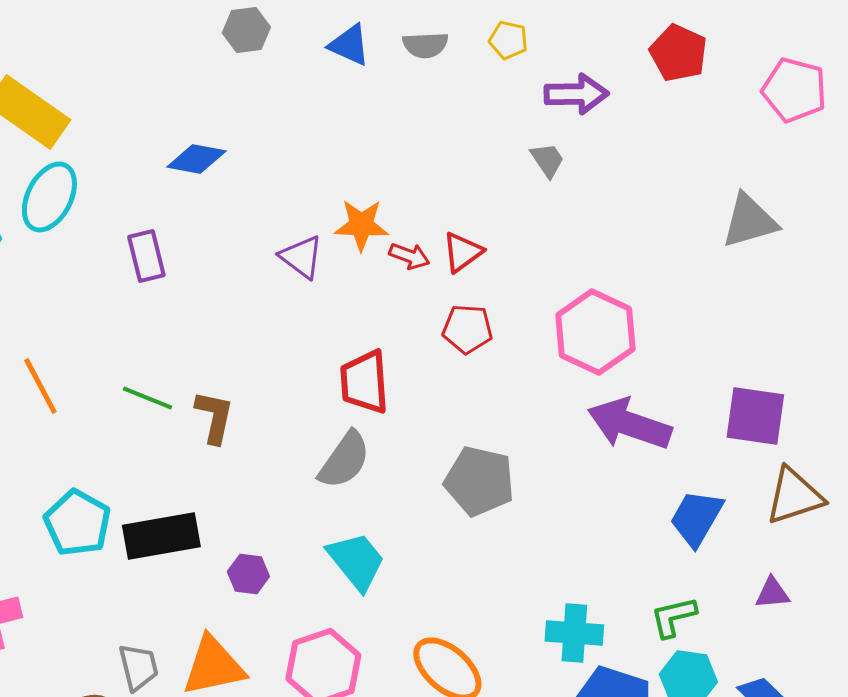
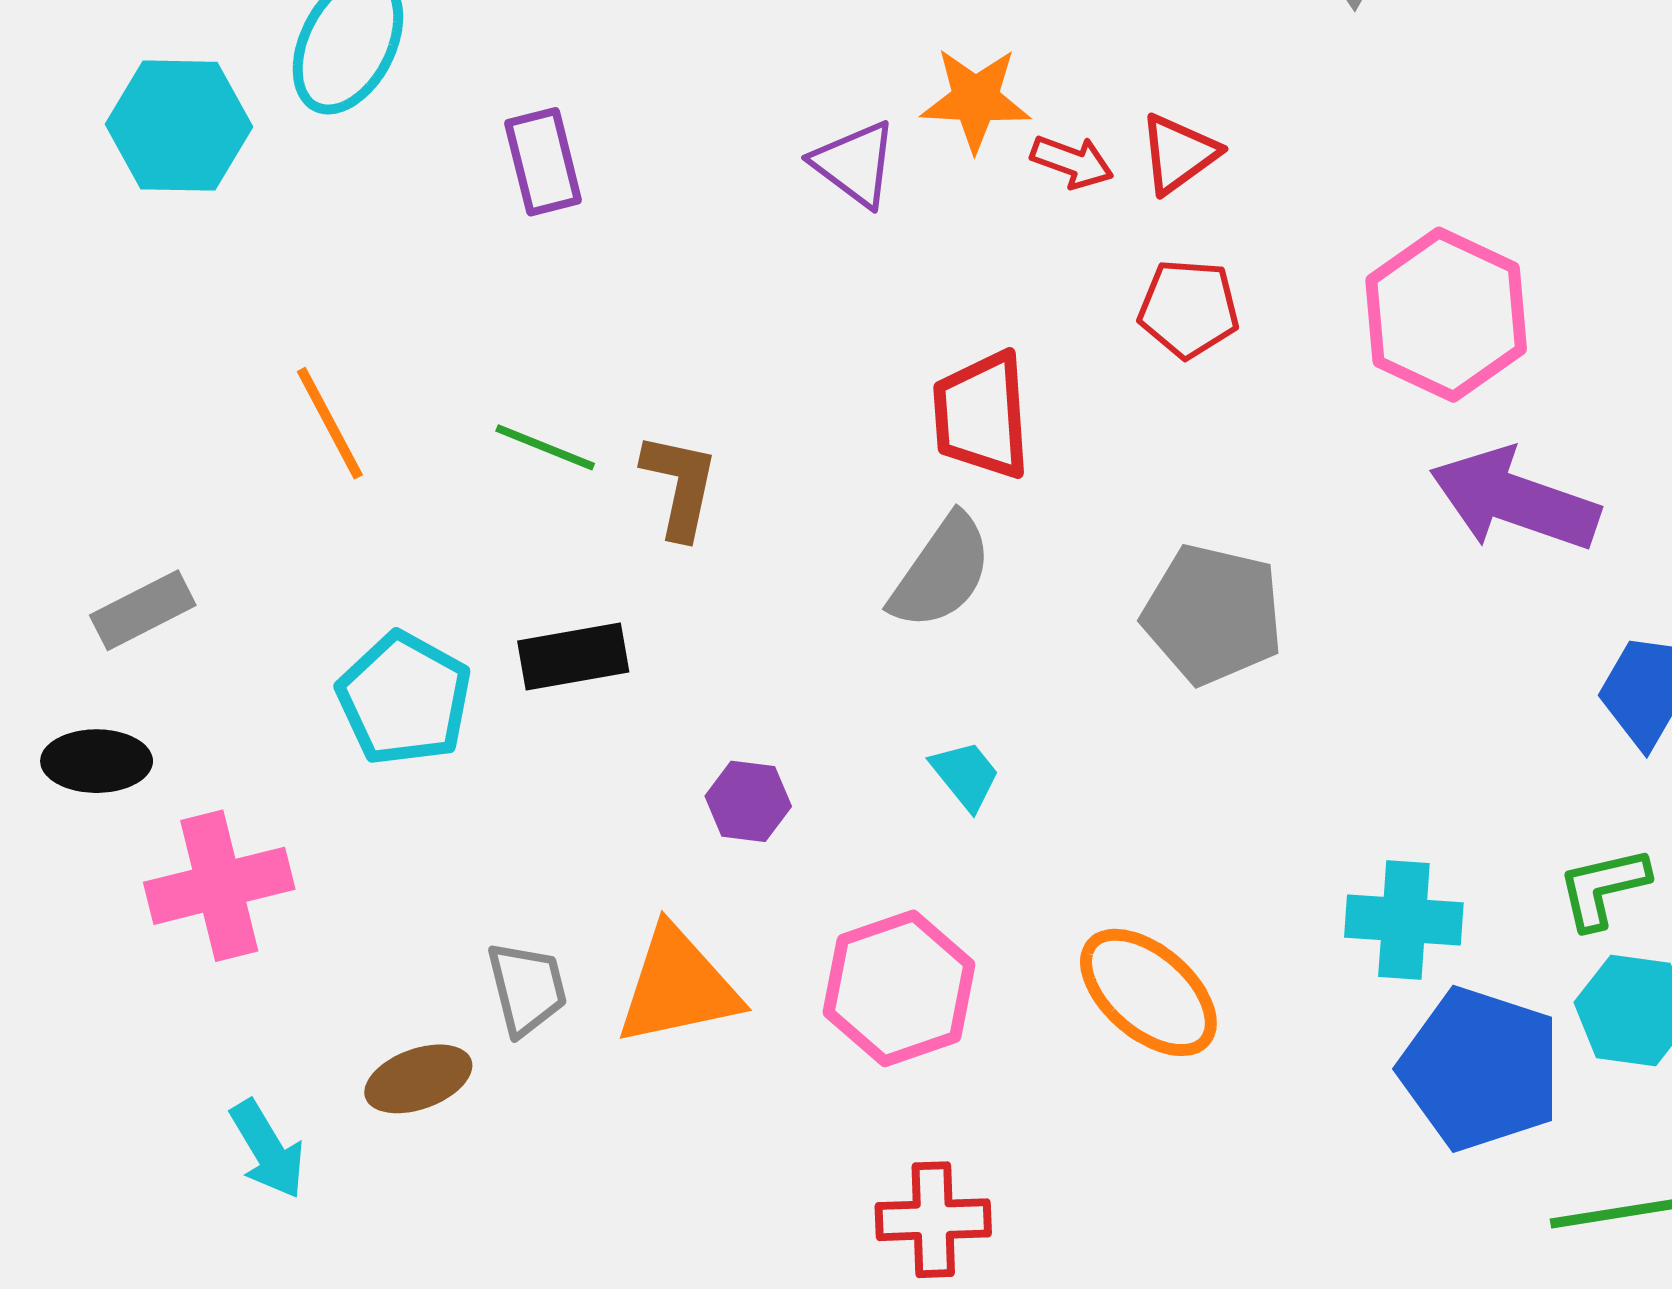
black rectangle: (161, 536) -> (573, 657), moved, size x0.7
cyan trapezoid: (356, 561) -> (965, 775), size x0.6

